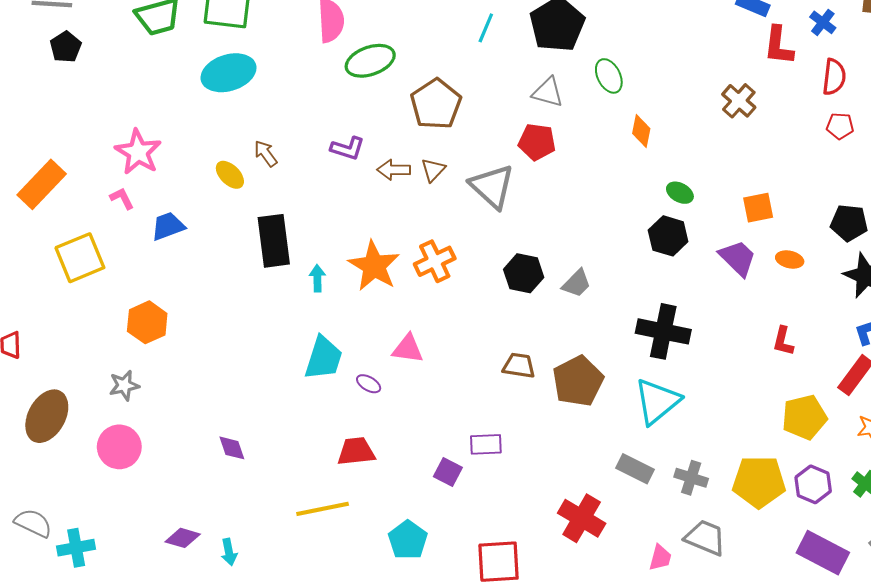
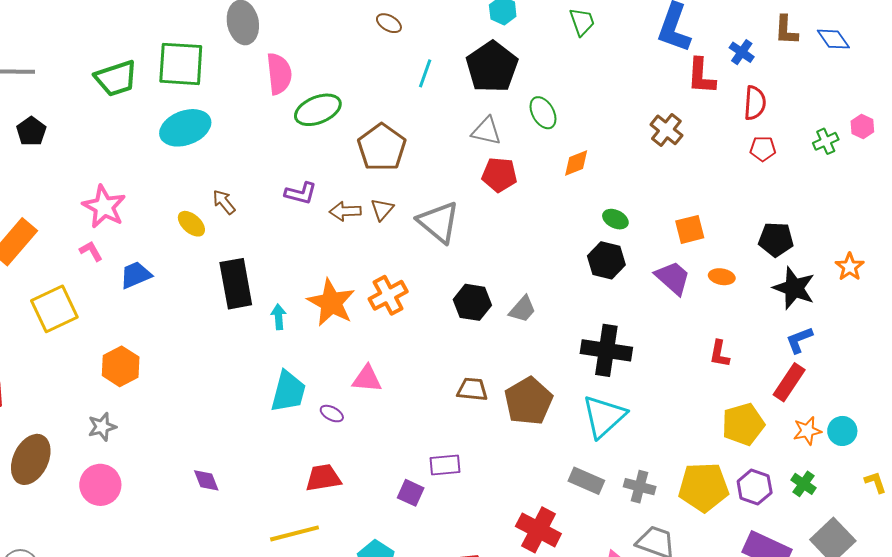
black pentagon: (66, 47) -> (31, 131), moved
orange diamond: (641, 131) -> (576, 163), turned 60
red pentagon: (537, 142) -> (499, 175), moved

